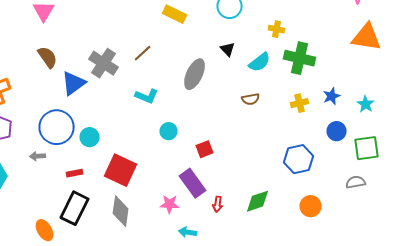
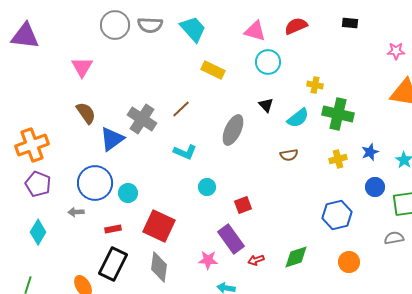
red arrow: (218, 204) -> (256, 260), turned 63

